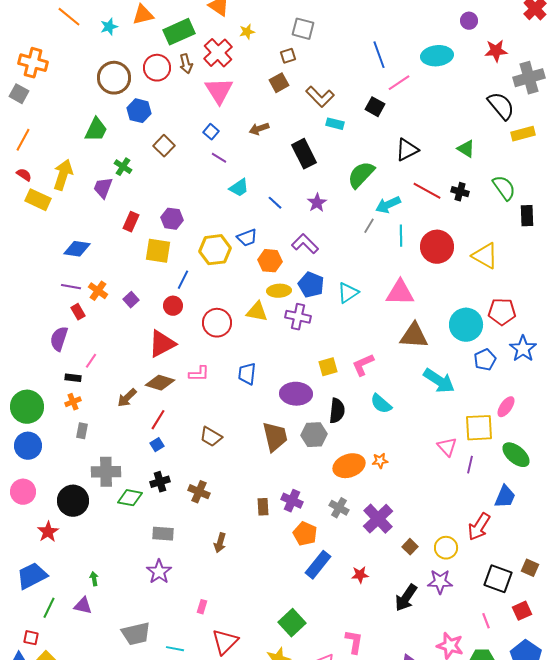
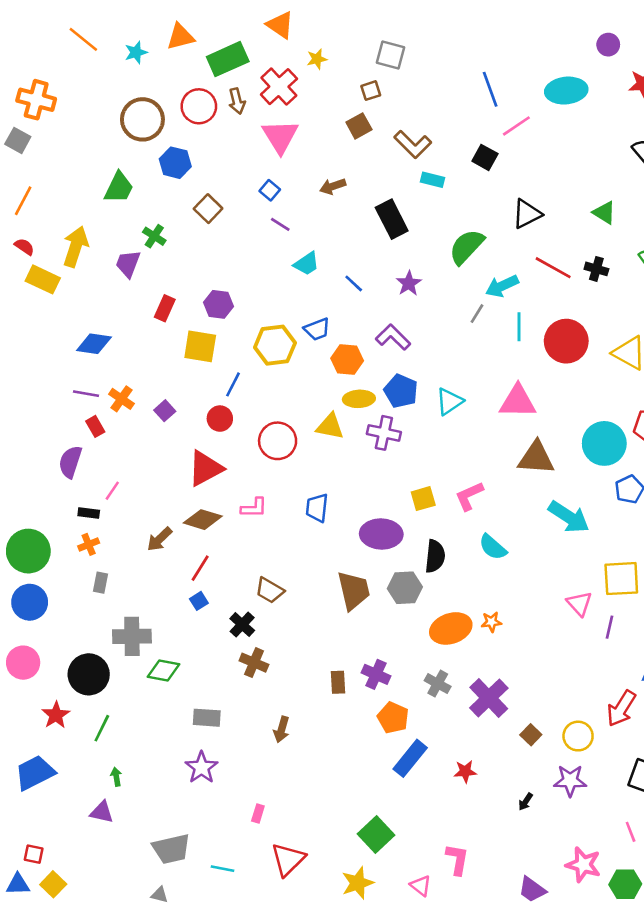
black cross: (160, 482) -> (242, 625), moved, turned -30
black arrow: (406, 598) -> (526, 802), size x0.5
green line: (49, 608) -> (102, 728), moved

